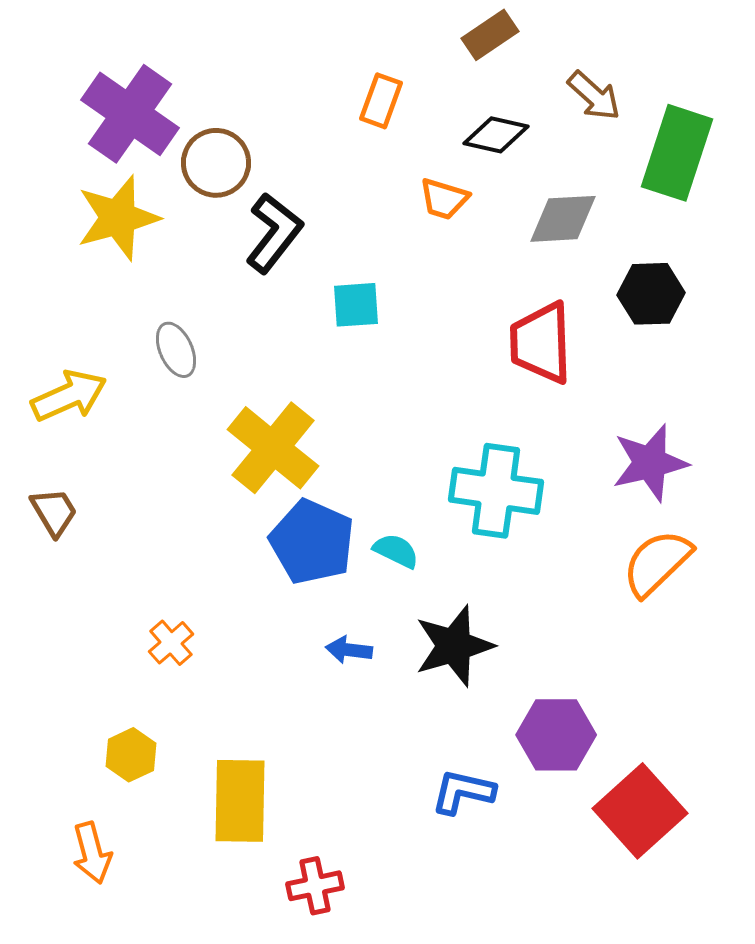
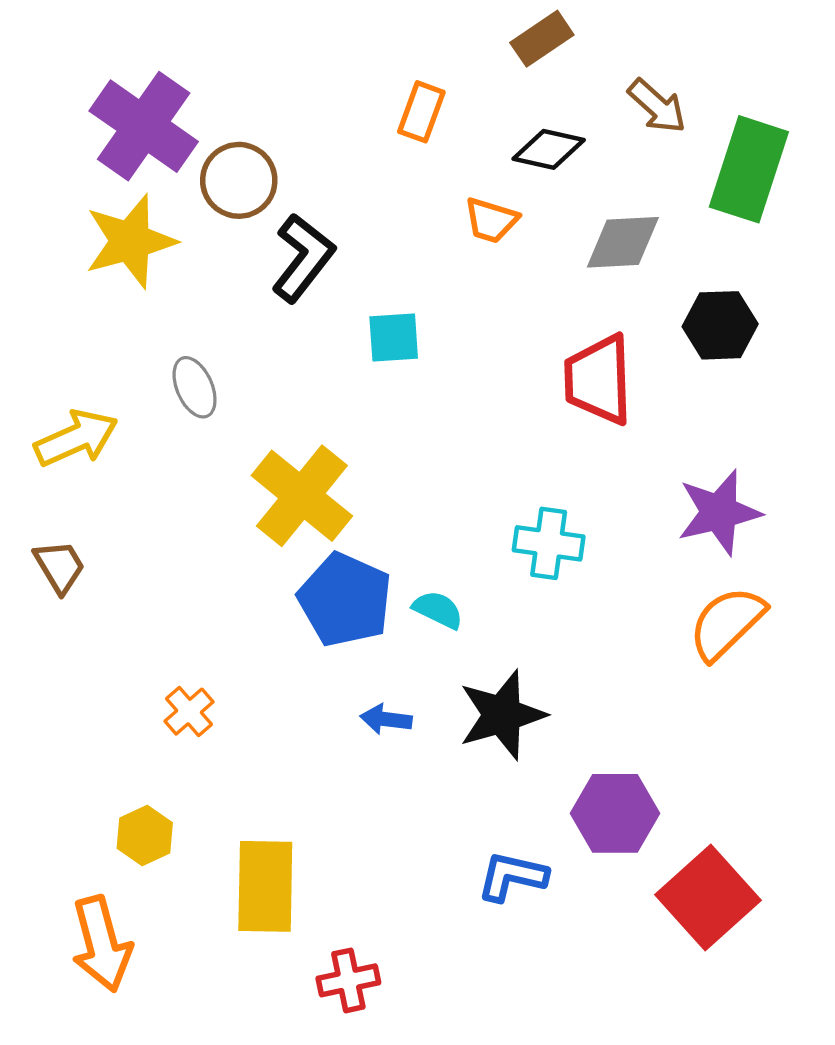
cyan cross: (496, 491) -> (549, 543), size x0.7
orange arrow: (92, 853) -> (102, 944), size x1.4

